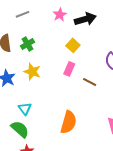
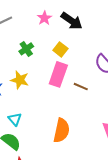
black arrow: (85, 19) -> (72, 21), turned 55
green cross: (28, 44) -> (26, 49), moved
pink rectangle: (69, 69) -> (58, 74), size x1.6

